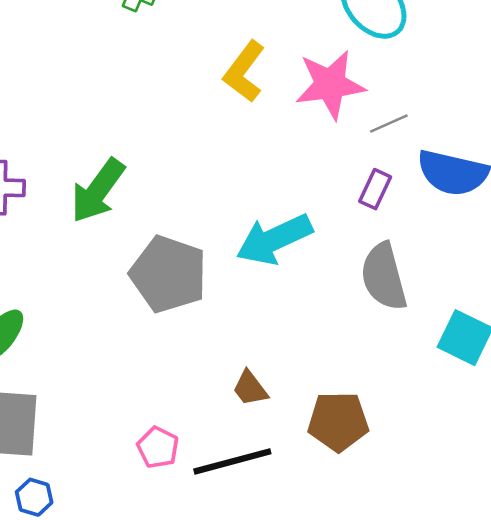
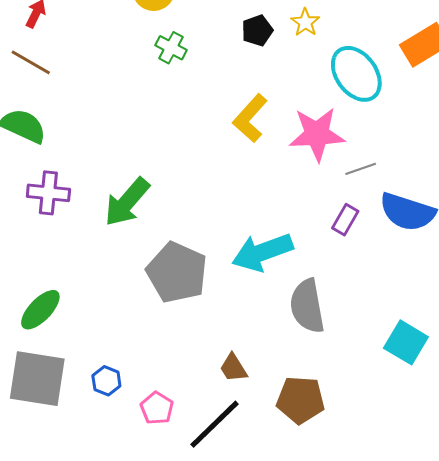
gray semicircle: (384, 277) -> (307, 306), moved
black line: (232, 461) -> (215, 424), turned -34
blue hexagon: (34, 497) -> (106, 381), moved

